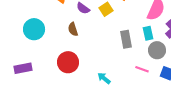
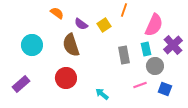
brown semicircle: (73, 29) -> (71, 45), size x1.6
purple rectangle: (23, 68) -> (21, 84), turned -30
pink line: (142, 69) -> (140, 85), turned -40

